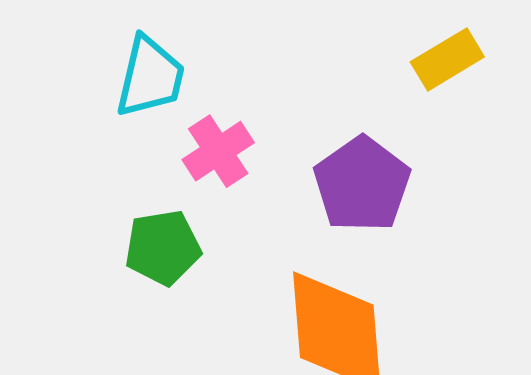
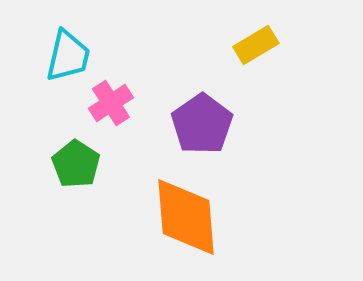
green pentagon: (163, 248) -> (76, 164), turned -30

